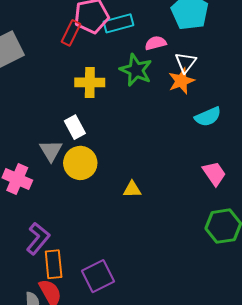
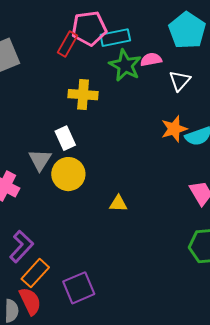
green star: (136, 70) -> (125, 65), moved
orange star: (181, 81) -> (174, 129), moved
orange rectangle: (54, 264) -> (35, 273), turned 44

